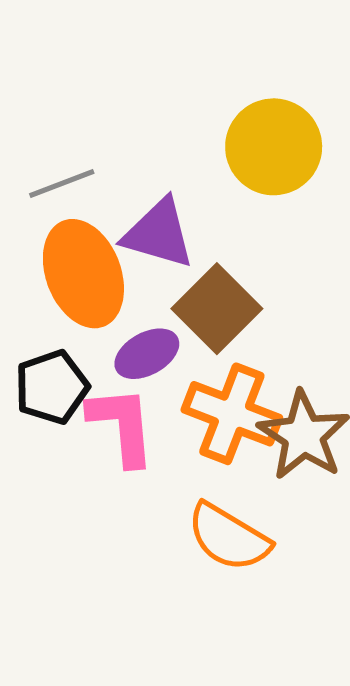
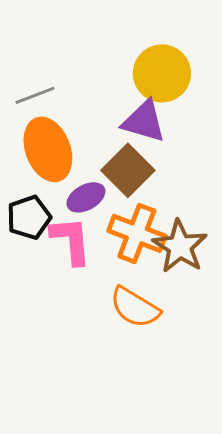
purple triangle: (159, 234) -> (144, 121), moved

